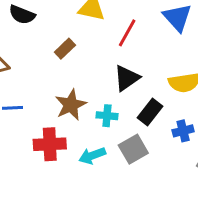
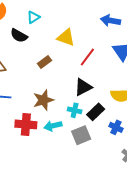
cyan cross: (107, 116) -> (75, 110), moved
blue cross: (183, 131) -> (116, 127), turned 32
cyan arrow: (92, 156) -> (53, 126), moved

